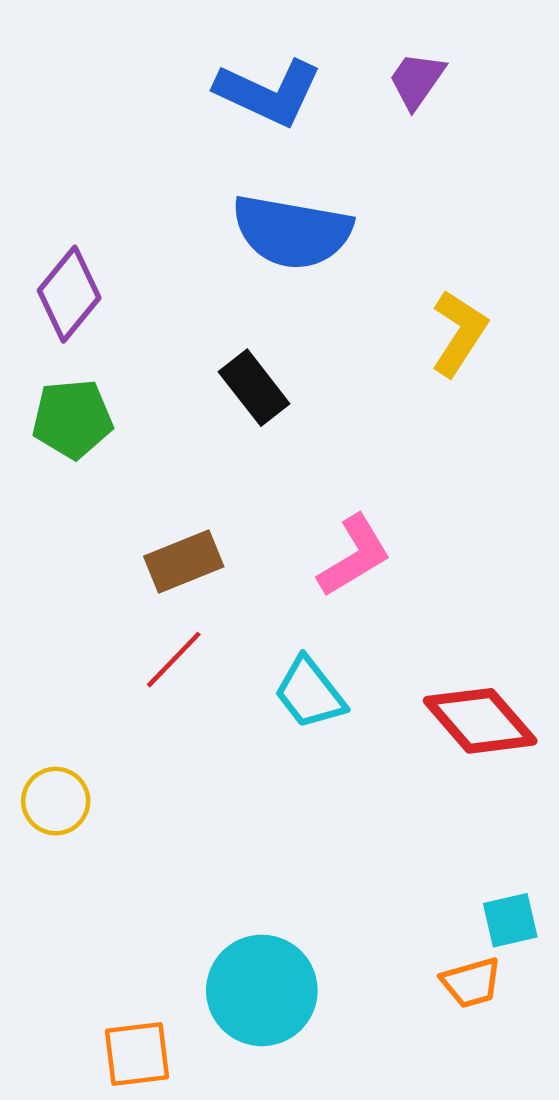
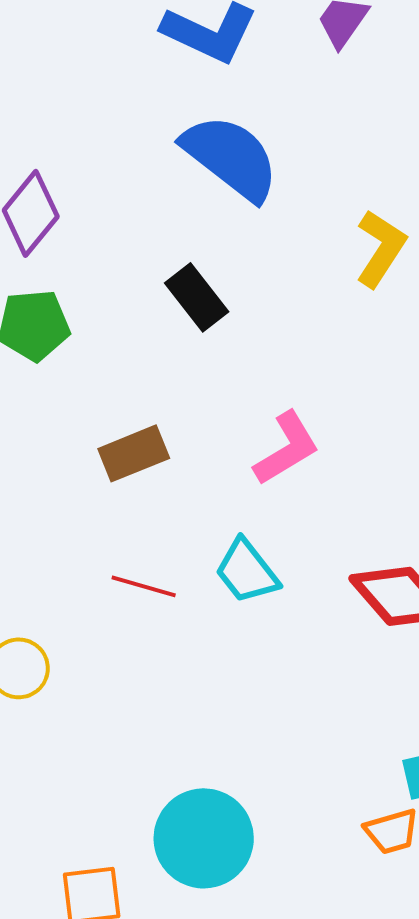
blue semicircle: (292, 232) -> (231, 157), turned -152
red line: (174, 660) -> (144, 586), moved, turned 62

